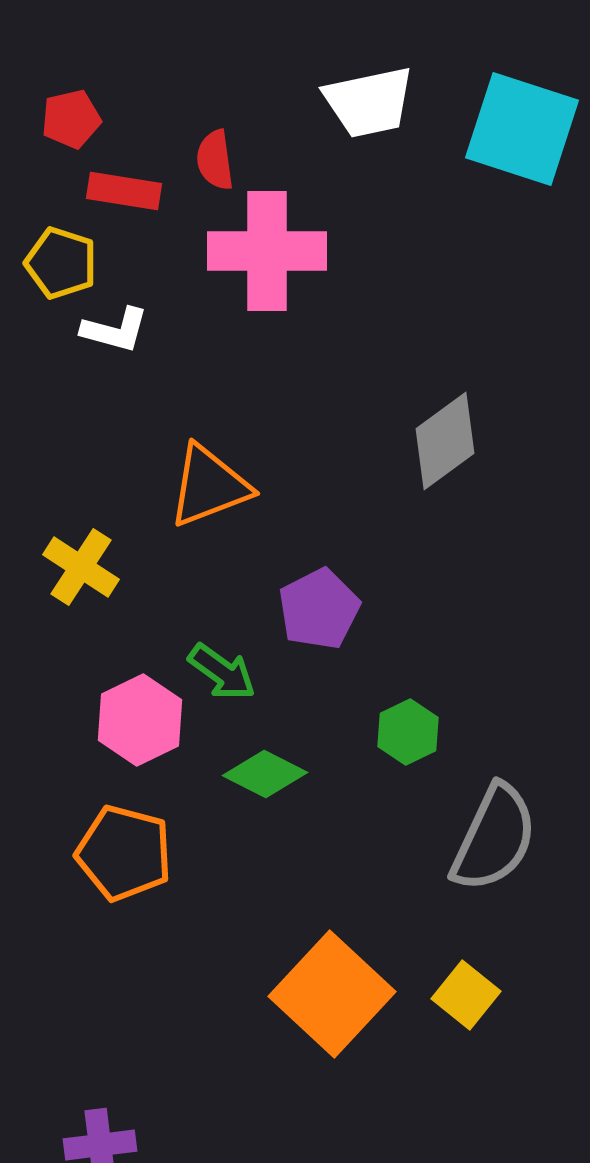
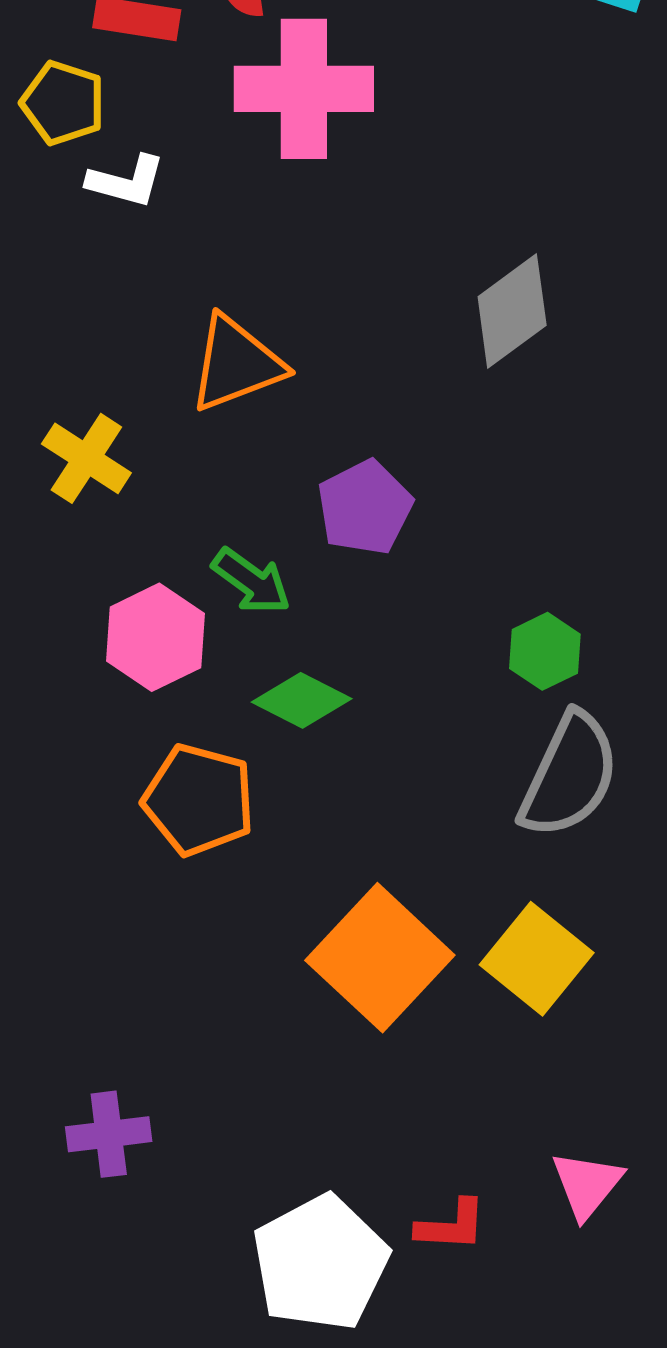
green hexagon: (408, 732) -> (545, 651), moved
orange pentagon: (124, 853) -> (199, 800), moved
yellow square: (466, 995) -> (537, 959), size x1.4

